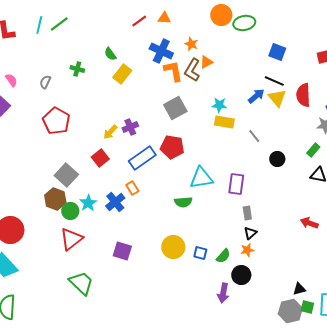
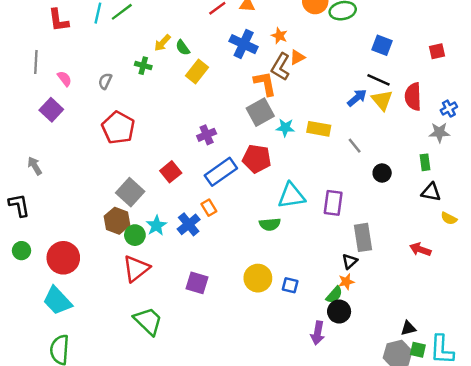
orange L-shape: (173, 71) -> (265, 83), moved
cyan star: (219, 105) -> (285, 128), moved
yellow arrow: (110, 132) -> (162, 43), moved
green rectangle: (313, 150) -> (425, 162), turned -48
gray rectangle: (247, 213) -> (363, 237), moved, size x1.6
green semicircle: (223, 256) -> (334, 295), moved

